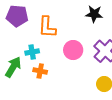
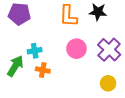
orange L-shape: (47, 27) -> (68, 16), moved

